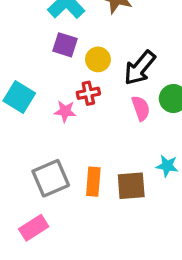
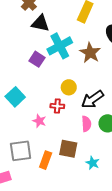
purple square: (65, 45) -> (37, 59), moved
pink star: (65, 111) -> (39, 121), moved
brown square: (131, 186) -> (68, 149), moved

